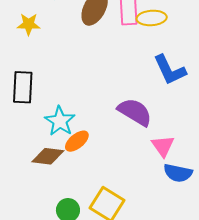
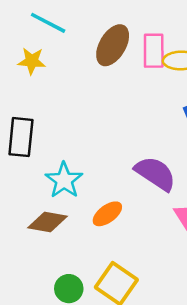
orange ellipse: (77, 141) -> (107, 214), moved

